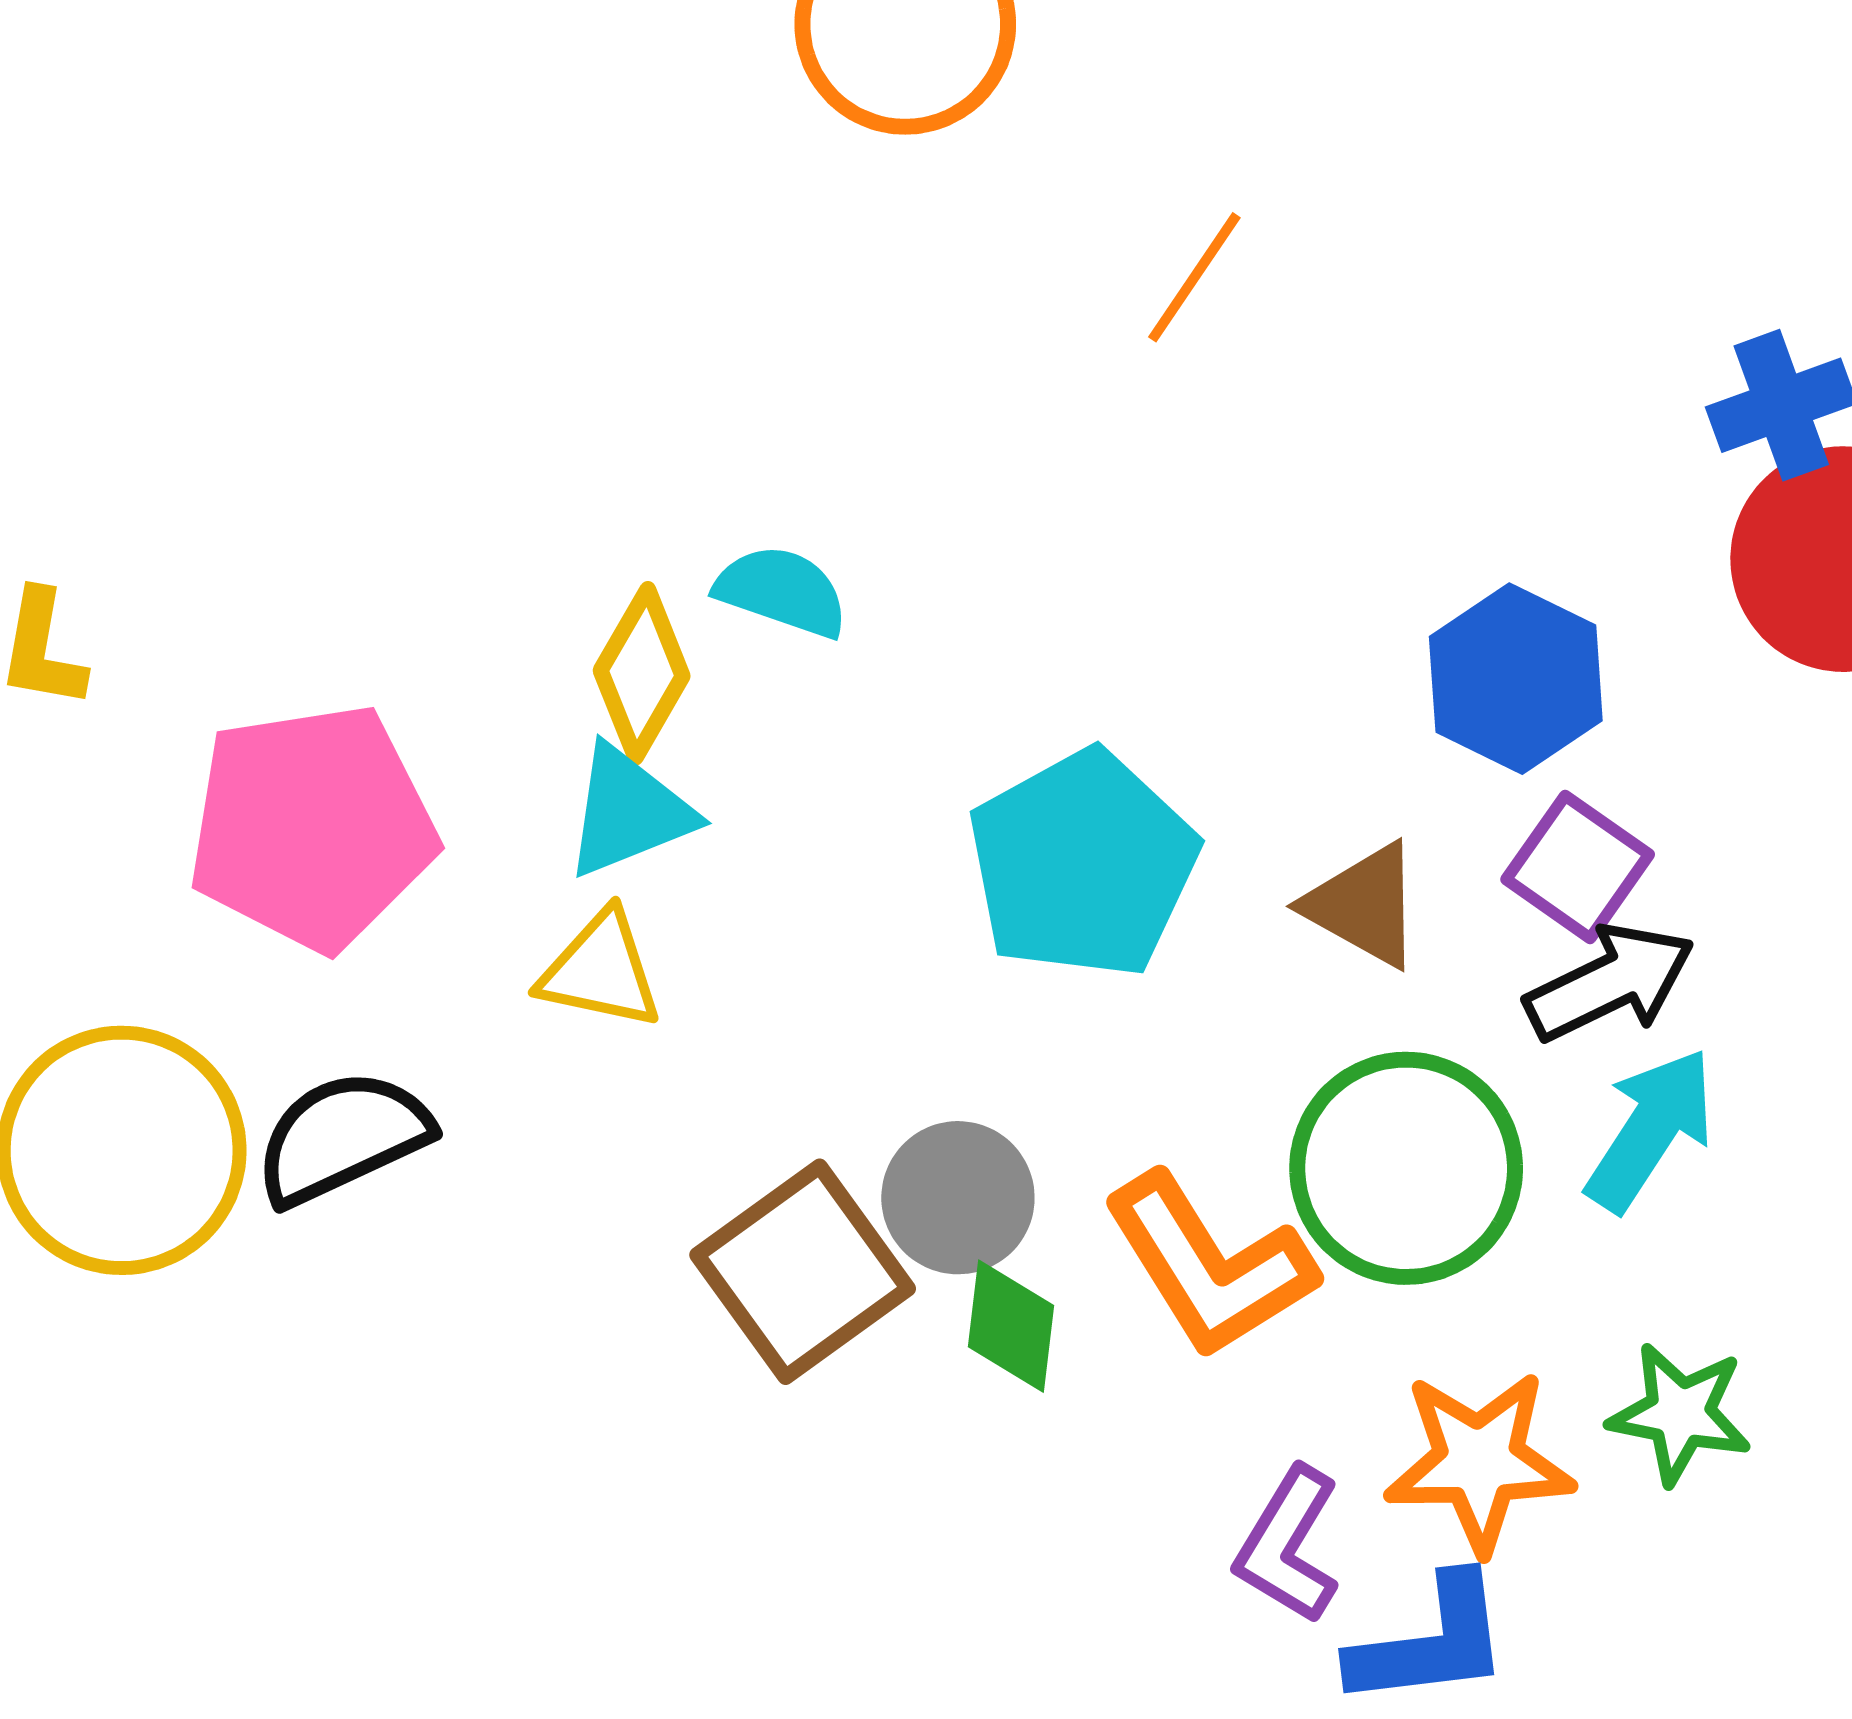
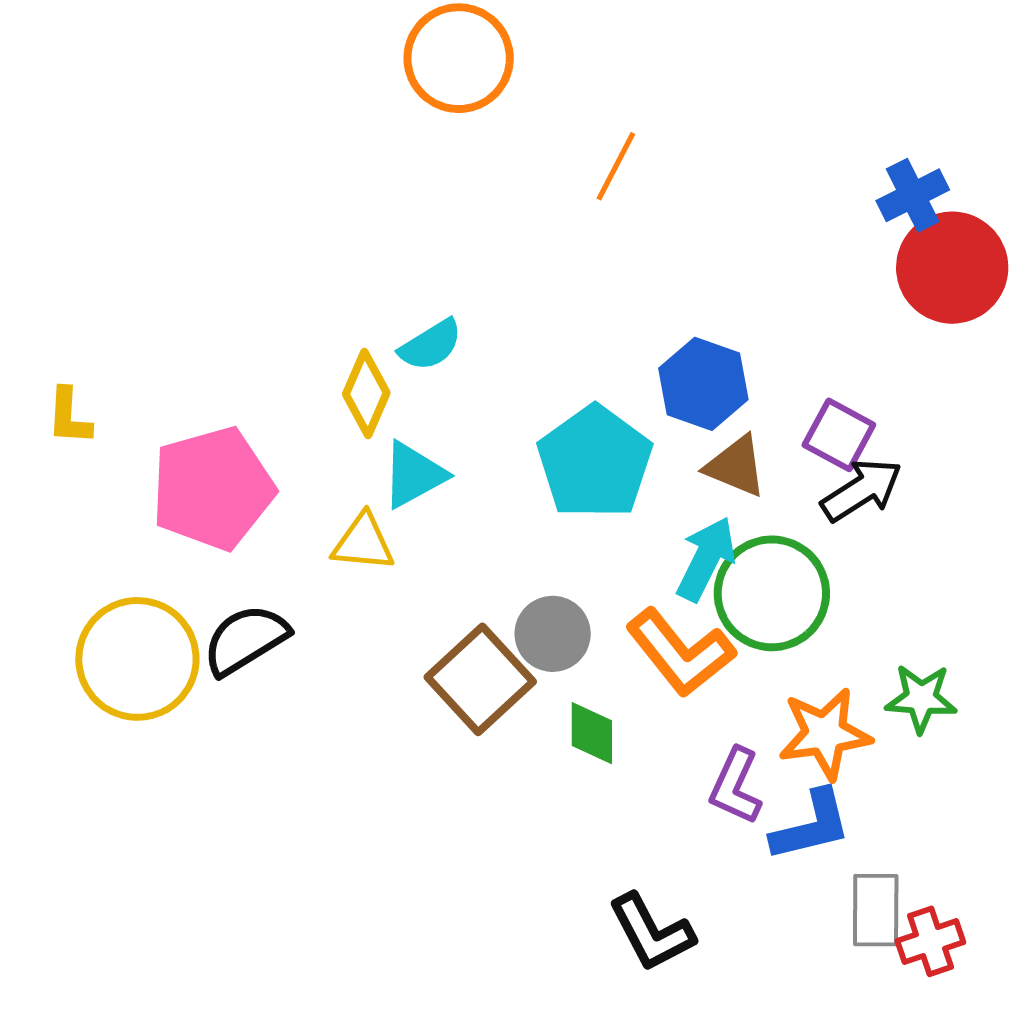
cyan semicircle: (782, 591) -> (431, 345), turned 136
blue hexagon: (1516, 679) -> (703, 384), moved
cyan triangle: (629, 812) -> (414, 475), moved
cyan arrow: (1650, 1130) -> (706, 559), moved
green diamond: (1011, 1326) -> (592, 733), moved

